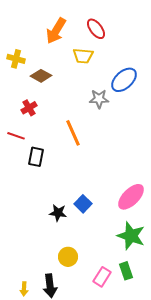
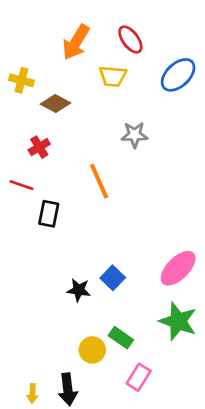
blue ellipse: (124, 80) -> (178, 75), moved
green rectangle: (126, 271) -> (121, 338), moved, turned -36

